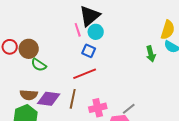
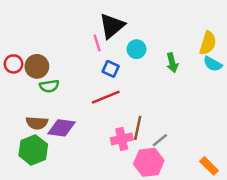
cyan circle: (96, 32) -> (136, 49), moved
green arrow: (151, 54) -> (172, 63), moved
green semicircle: (39, 65) -> (49, 86), turned -42
brown line: (73, 99) -> (138, 128), moved

